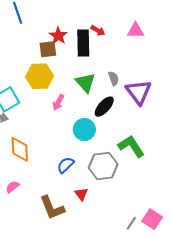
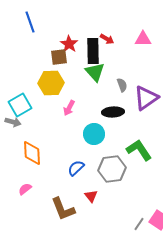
green triangle: (85, 83) -> (95, 72), moved
purple triangle: (139, 92) -> (146, 98), turned 32
black ellipse: (104, 107) -> (113, 112), turned 45

